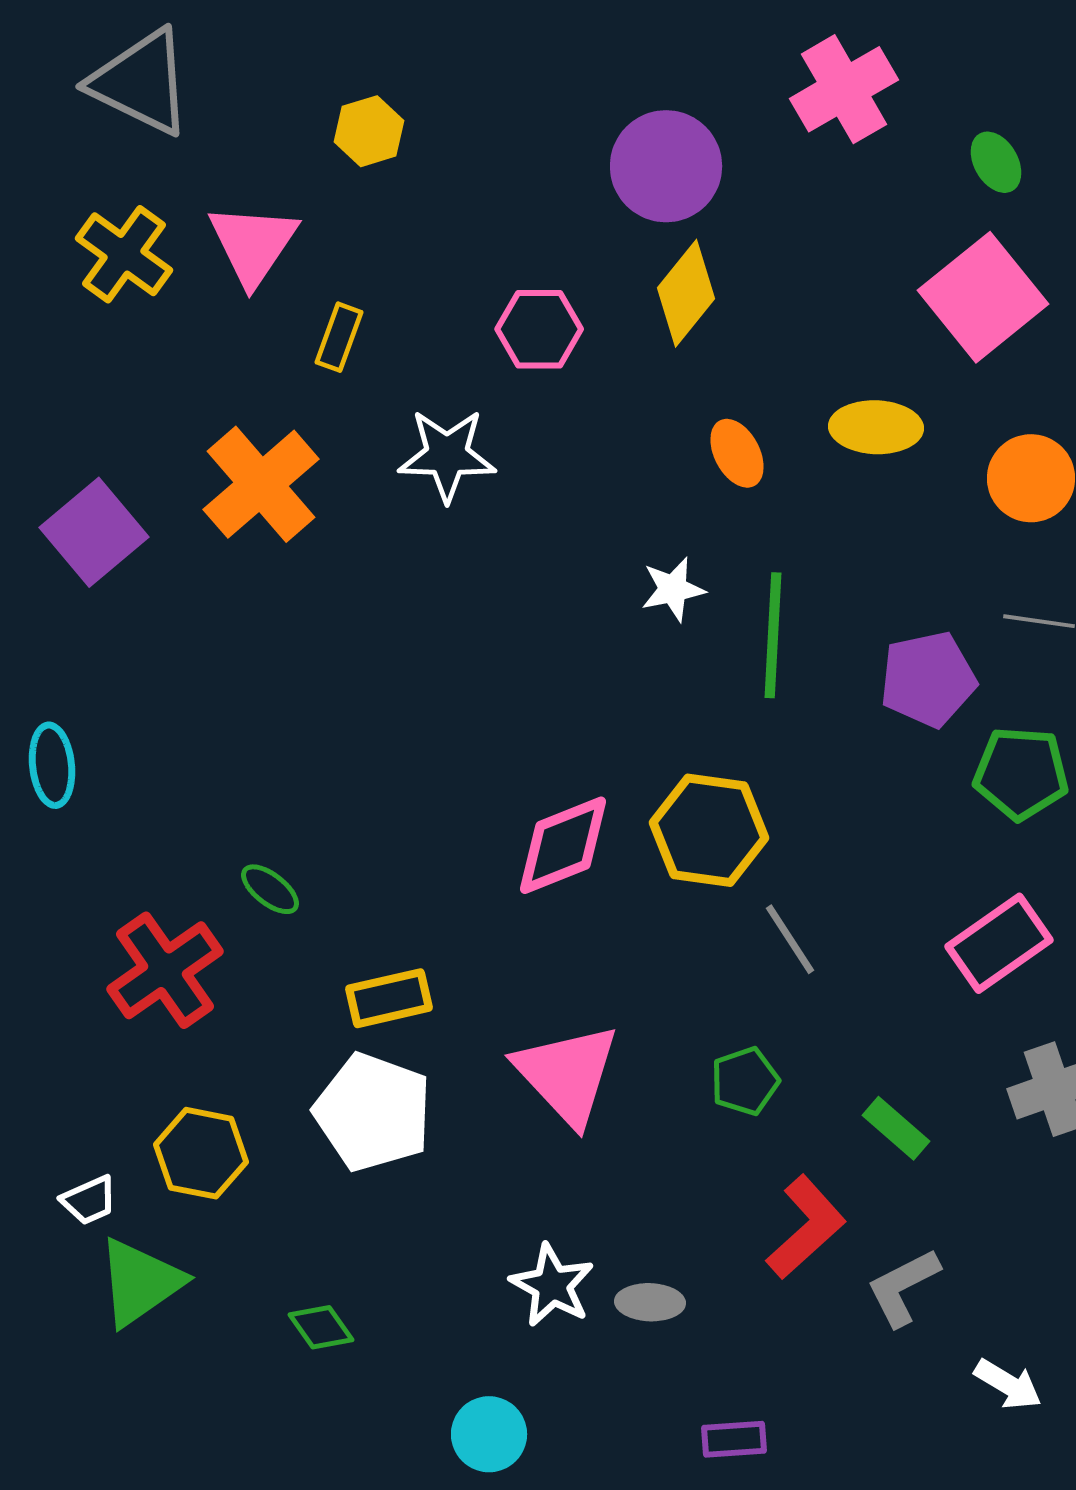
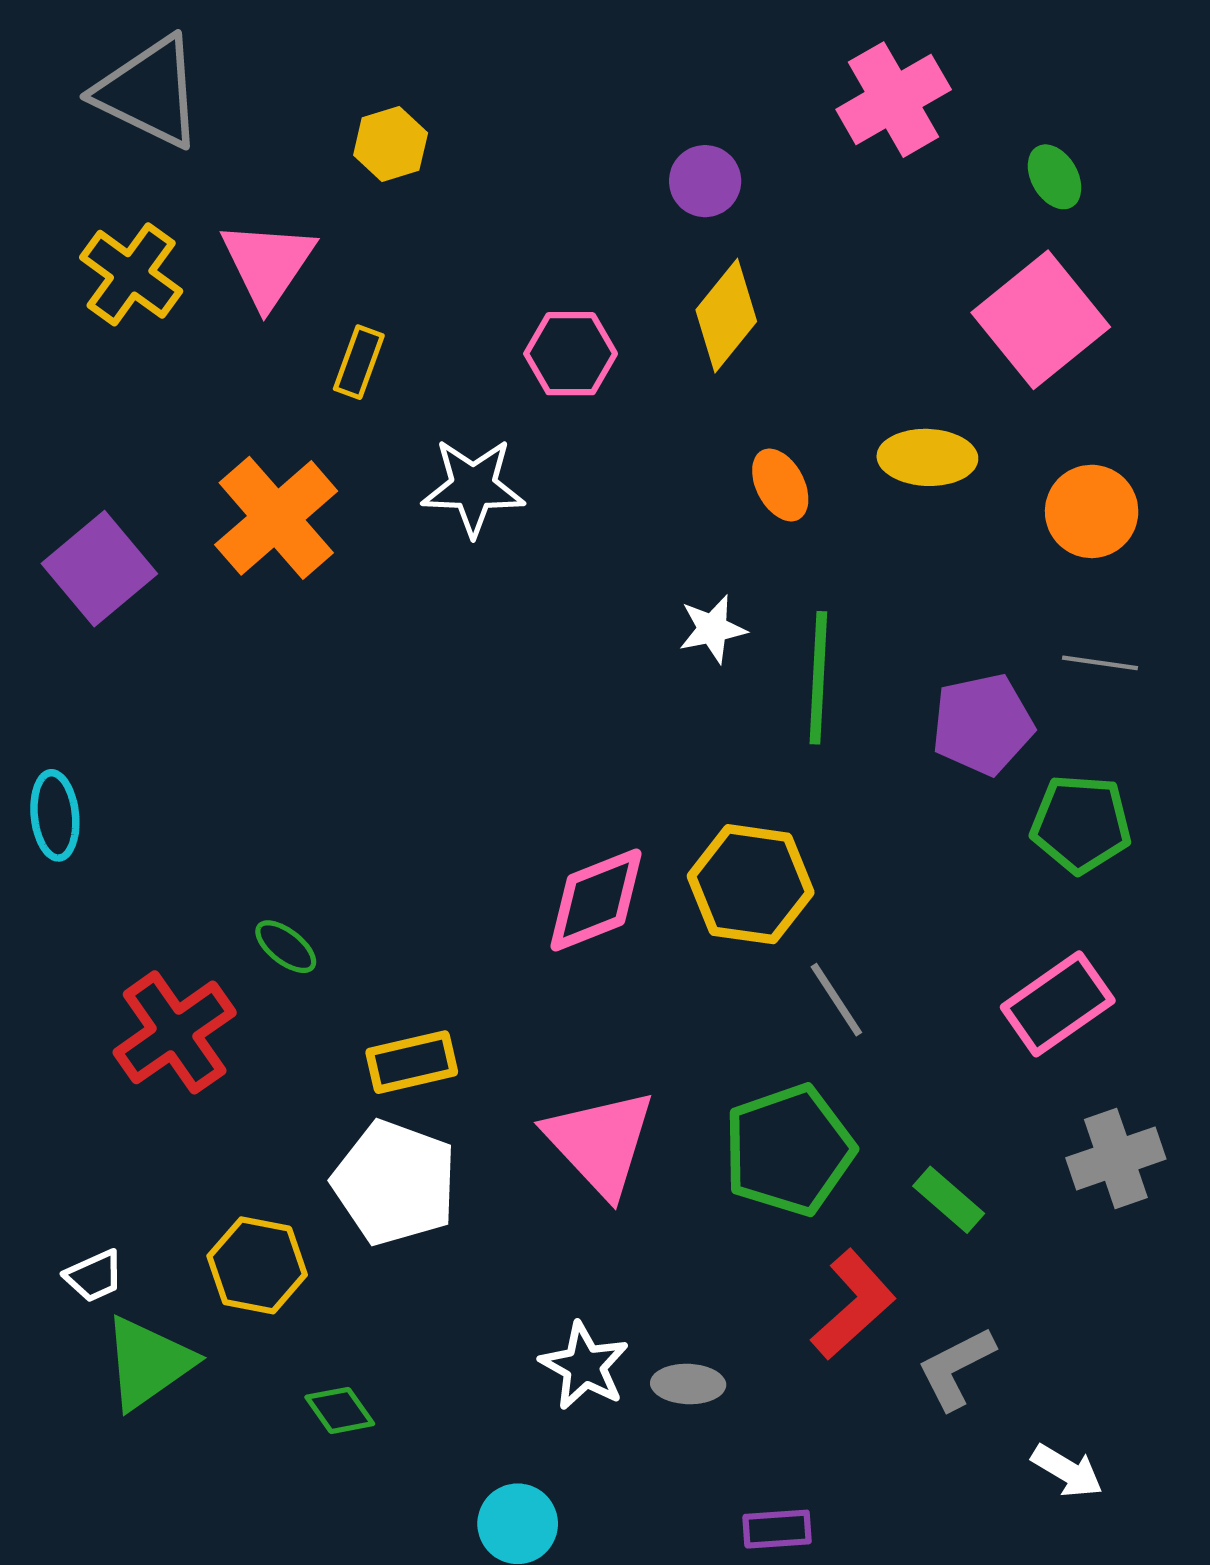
purple circle: (666, 166) -> (705, 181), size x0.6
green pentagon: (745, 1081) -> (789, 1150), size x1.8
yellow hexagon: (201, 1153) -> (257, 1265), moved

